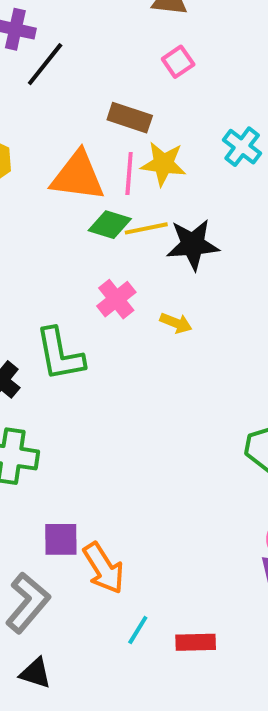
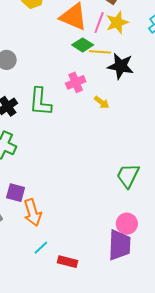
yellow star: (163, 164) -> (117, 22), turned 30

